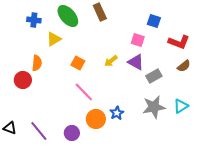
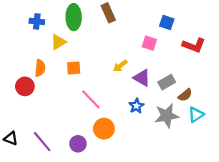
green ellipse: (68, 16) -> (74, 17), turned 40
purple triangle: (136, 62) -> (142, 78), moved
orange square: (78, 63) -> (74, 68), moved, turned -32
brown semicircle: (184, 66) -> (185, 95), moved
blue star: (117, 113) -> (136, 106), moved

